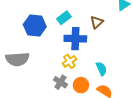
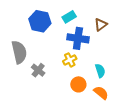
gray semicircle: (17, 59) -> (19, 52), turned -105
gray cross: (60, 82) -> (38, 70), moved

